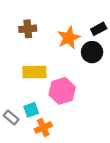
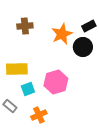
yellow rectangle: (34, 72) -> (17, 69), moved
cyan square: (31, 110) -> (28, 89), moved

